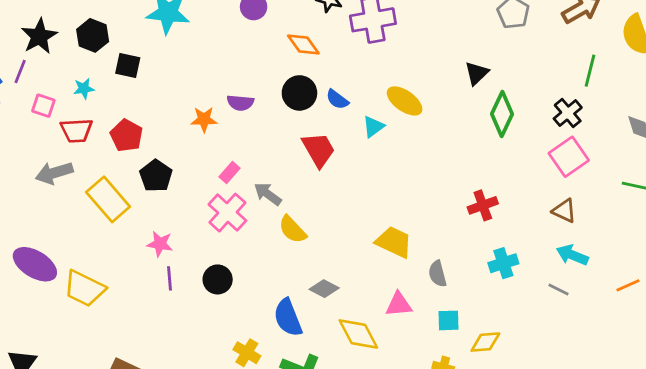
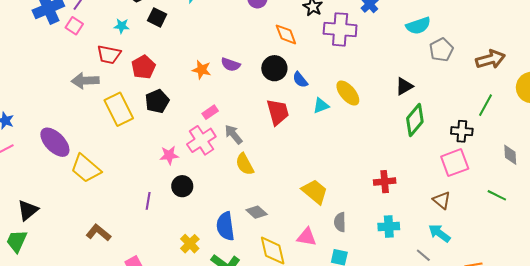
pink square: (43, 106) -> (74, 26), moved
black cross: (568, 113) -> (462, 131), turned 30
pink star: (160, 244) -> (169, 155), moved, turned -30
purple line: (169, 278) -> (148, 201), moved

